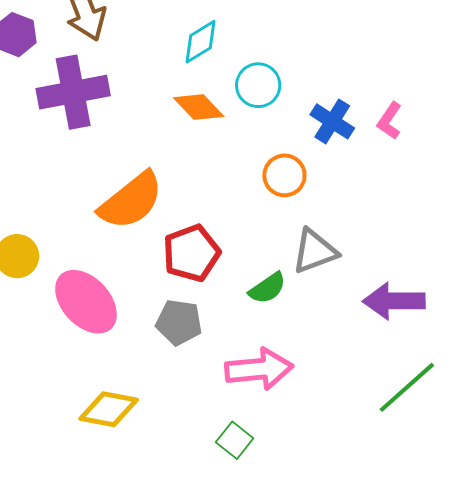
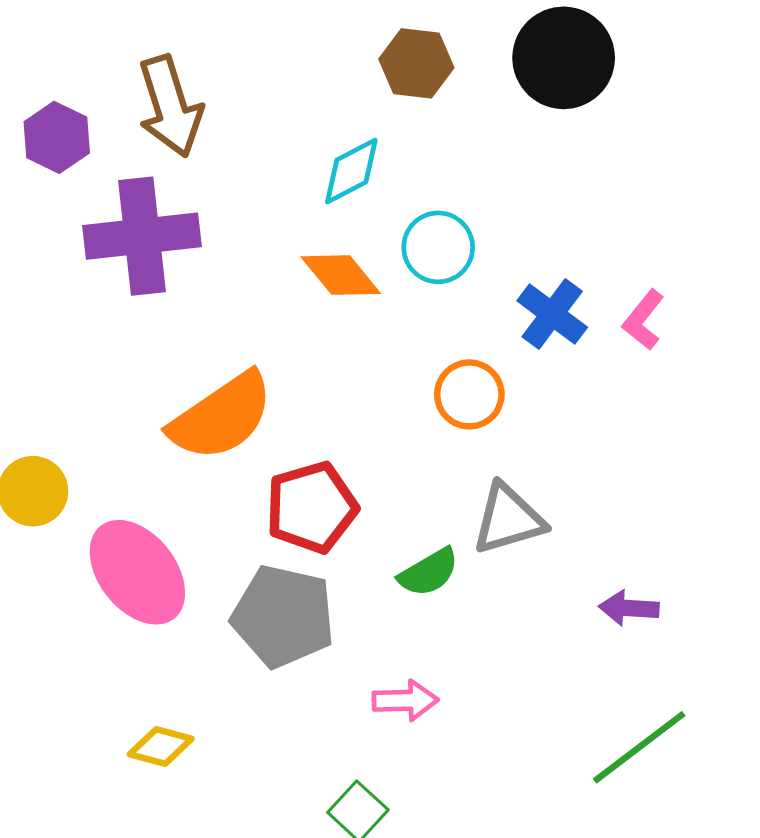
purple arrow: (394, 301) -> (629, 608), size x0.6
gray pentagon: (179, 322) -> (283, 616), size x1.4
pink arrow: (259, 369) -> (405, 700), size x0.6
yellow diamond: (109, 409) -> (161, 747), size x0.7

